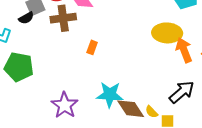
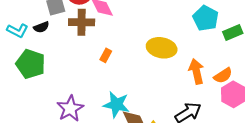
black semicircle: (26, 18) -> (41, 27), moved
yellow ellipse: (167, 33) -> (162, 48), moved

